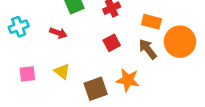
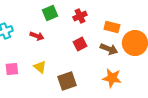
brown arrow: (148, 49) -> (109, 49), turned 150
orange star: (128, 80) -> (112, 78), moved

